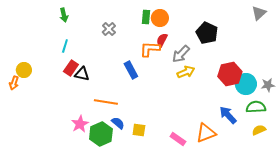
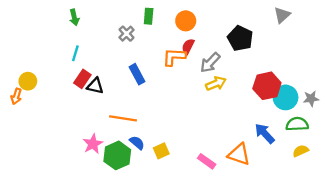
gray triangle: (259, 13) -> (282, 15), moved
green rectangle: (146, 17) -> (149, 16), moved
blue rectangle: (131, 70) -> (137, 74), moved
yellow square: (139, 130) -> (161, 151), turned -32
orange triangle: (206, 133) -> (239, 154), turned 40

